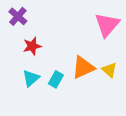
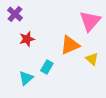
orange triangle: (83, 68) -> (70, 45), moved
cyan triangle: (31, 78) -> (26, 78), moved

